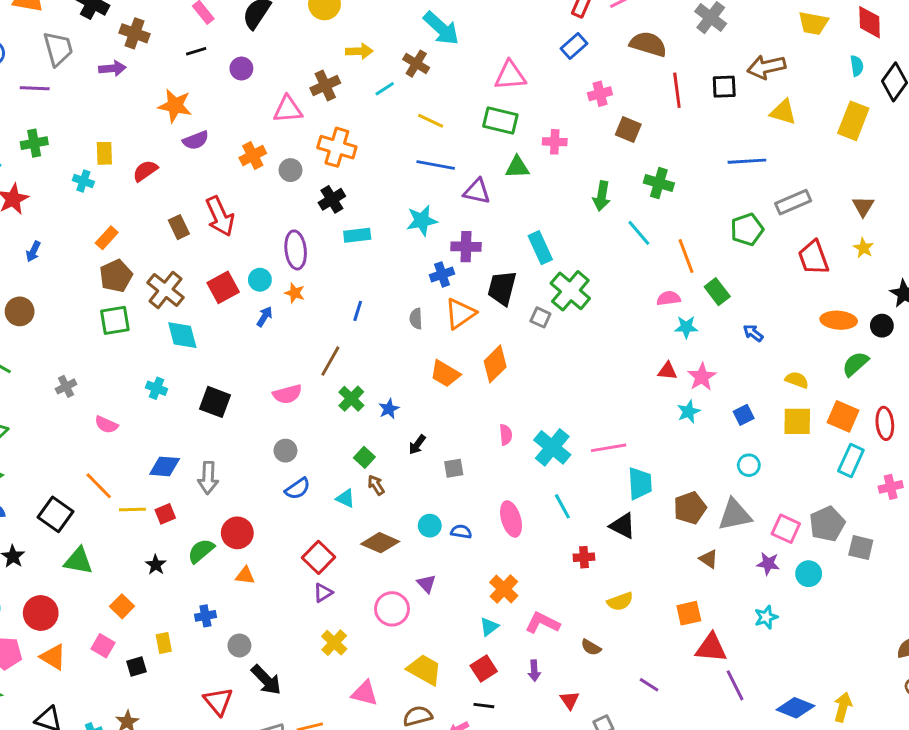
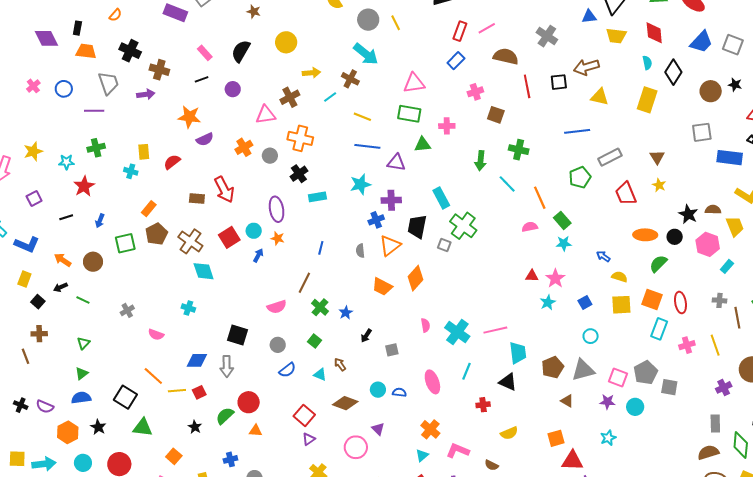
brown rectangle: (179, 227) -> (197, 198), turned -56
green square: (115, 320) -> (125, 243), moved
cyan star: (686, 327) -> (564, 243), moved
blue arrow: (753, 333) -> (603, 256), moved
black square: (215, 402) -> (237, 335), moved
green square: (364, 457) -> (315, 341), moved
cyan line: (562, 506) -> (467, 371), turned 54

